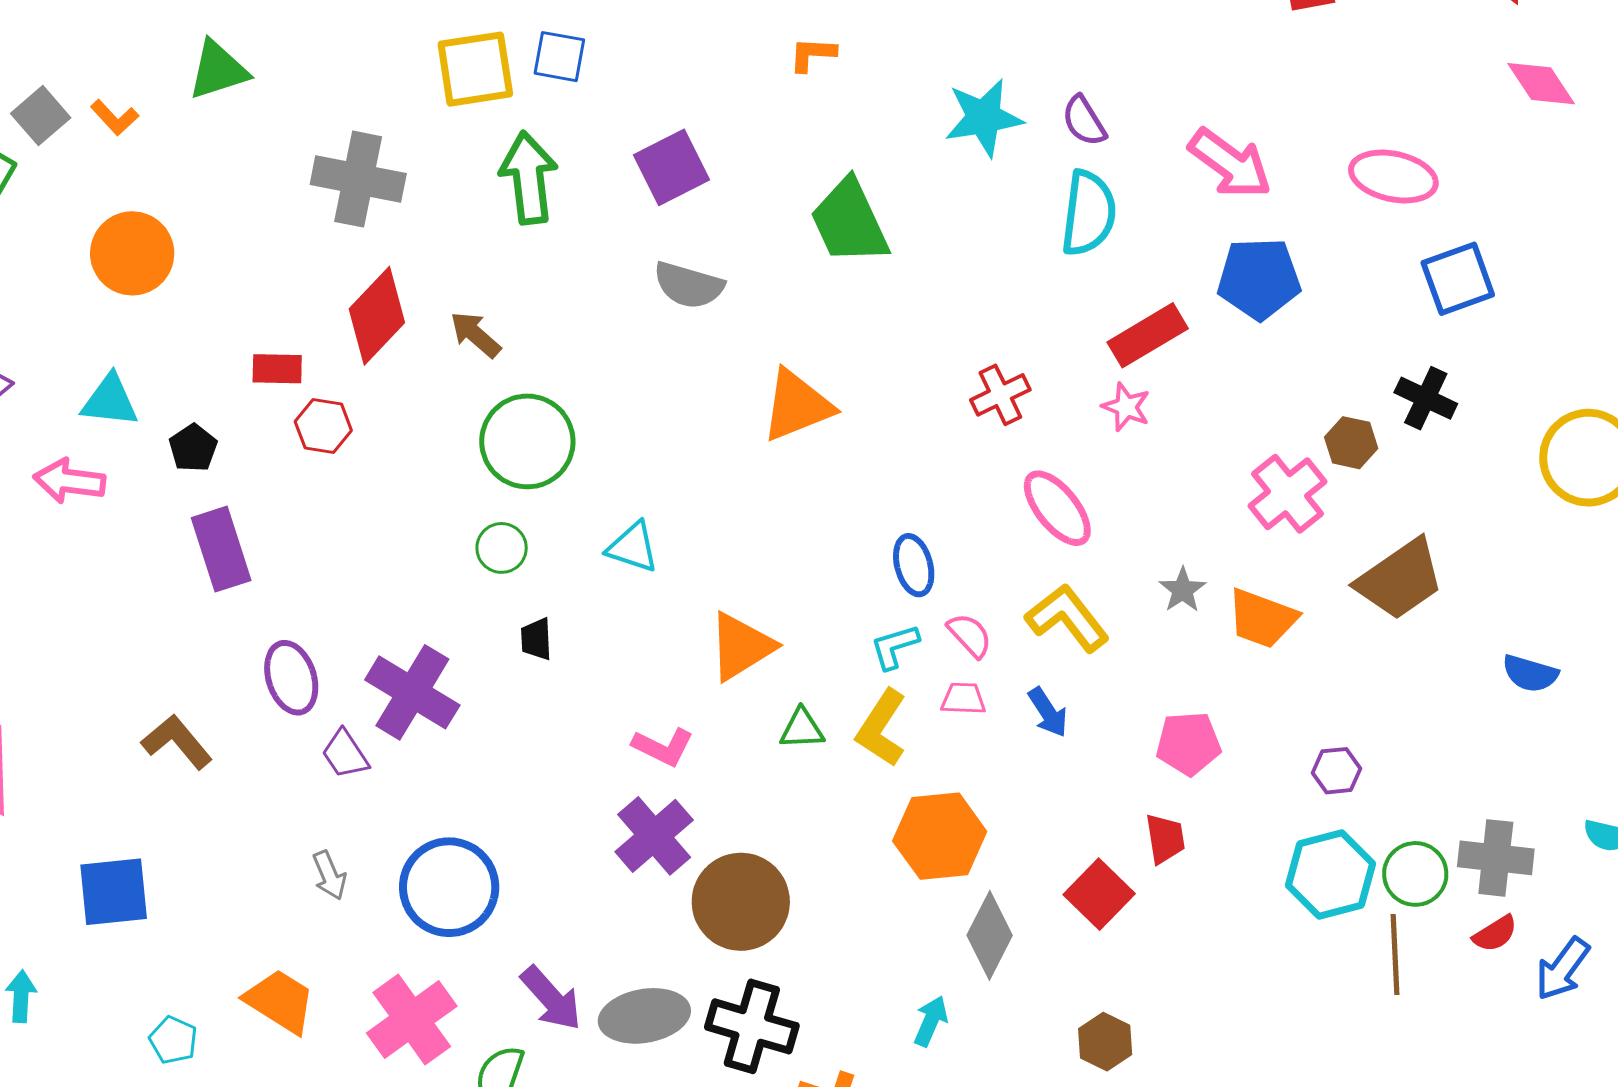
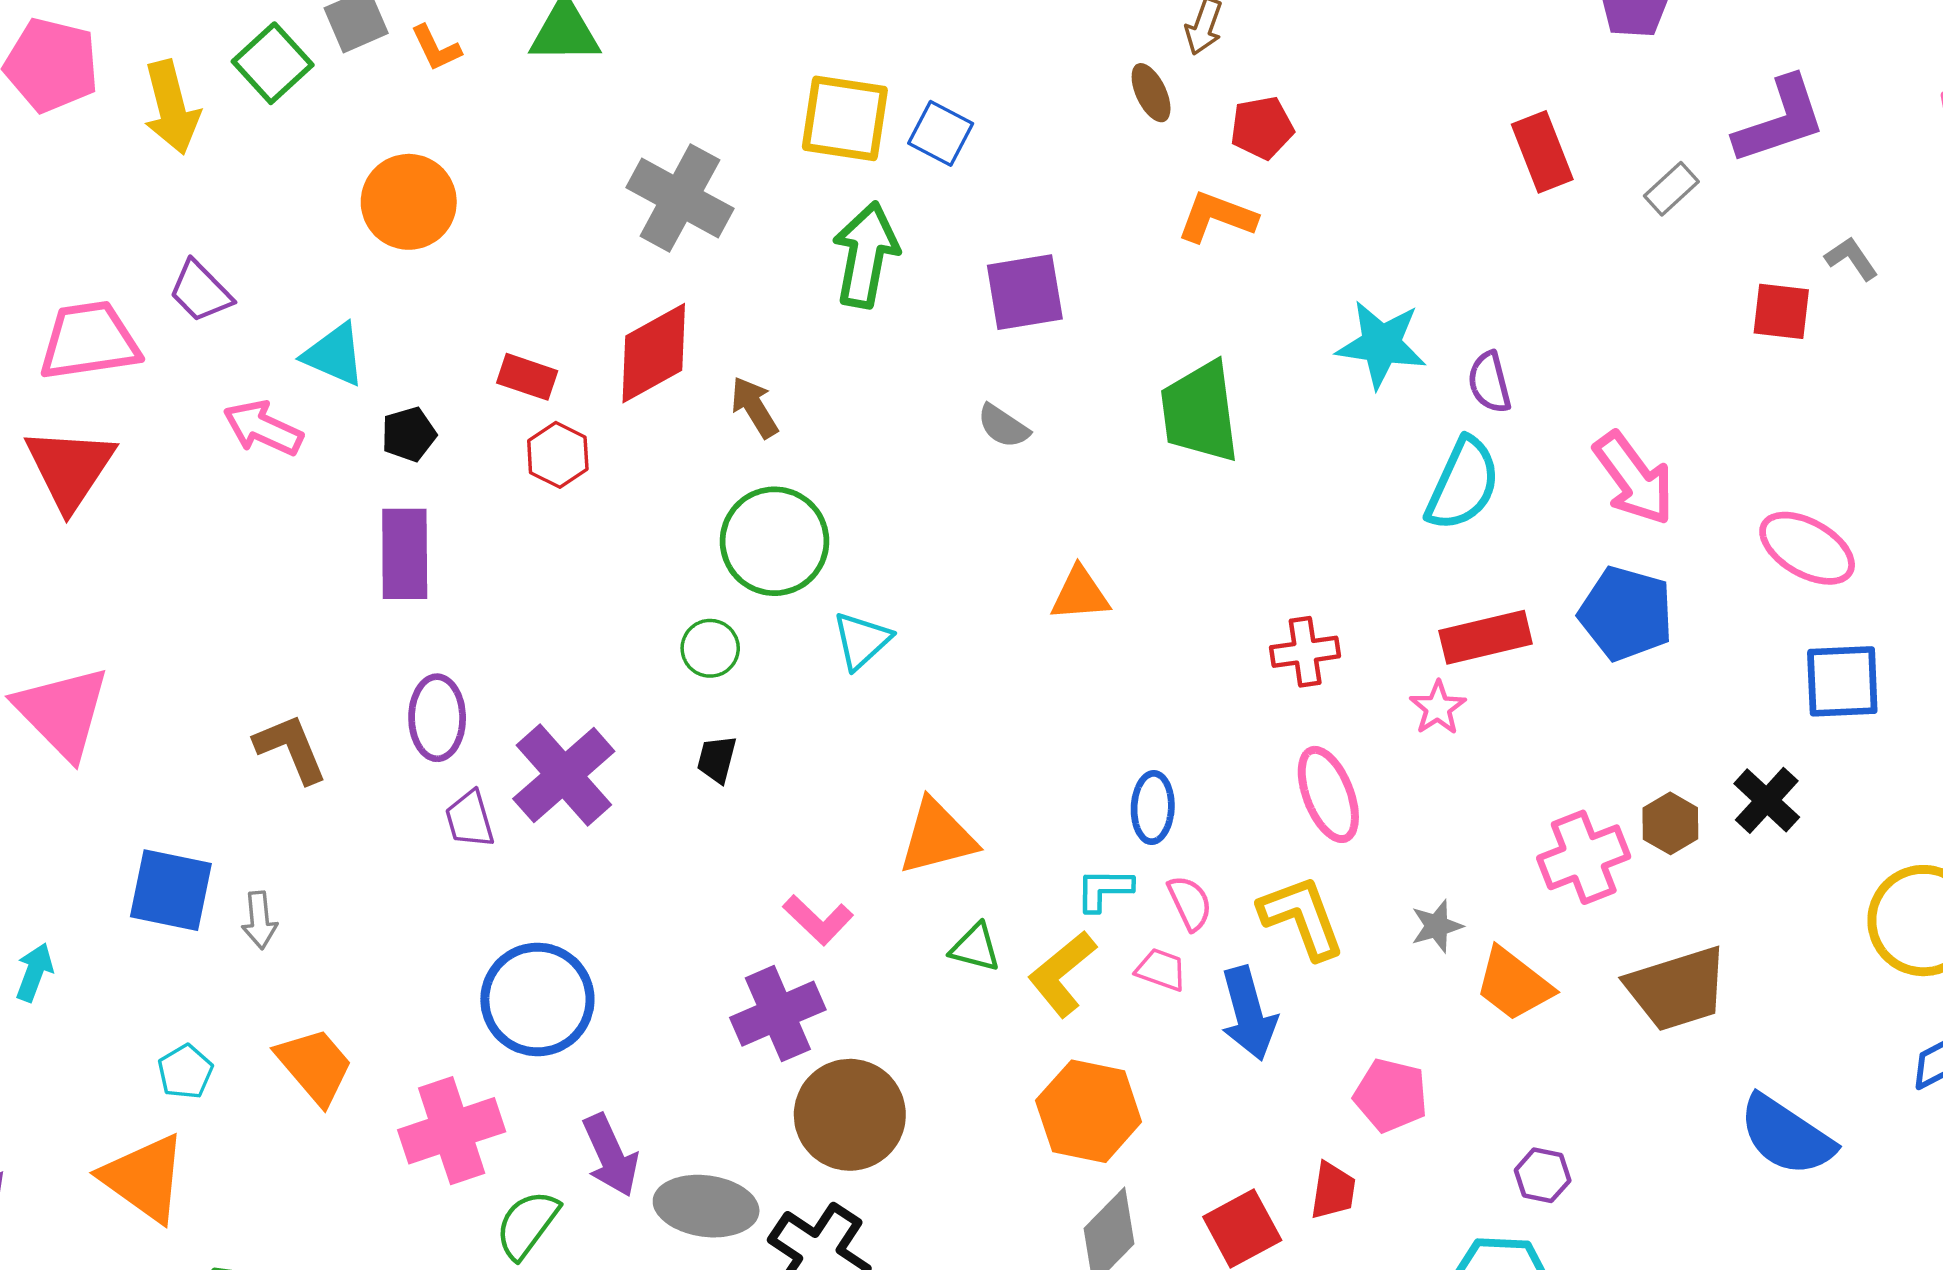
orange L-shape: (812, 54) -> (1217, 217), size x1.4
gray semicircle: (689, 285) -> (1003, 426), size x0.7
orange triangle: (797, 406) -> (1080, 594), size x0.7
cyan triangle: (633, 547) -> (862, 640), moved, turned 42
blue semicircle: (1530, 674) -> (1786, 1136), size x1.6
blue arrow: (1048, 712) -> (1249, 1013), size x1.5
gray arrow: (329, 875) -> (259, 920), moved

